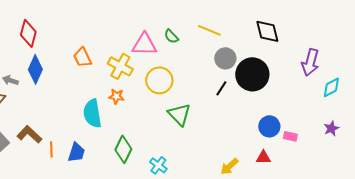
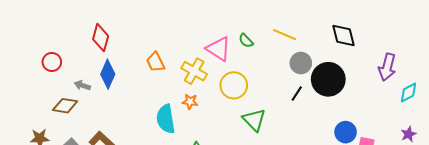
pink triangle: (144, 44) -> (219, 49), turned 32

